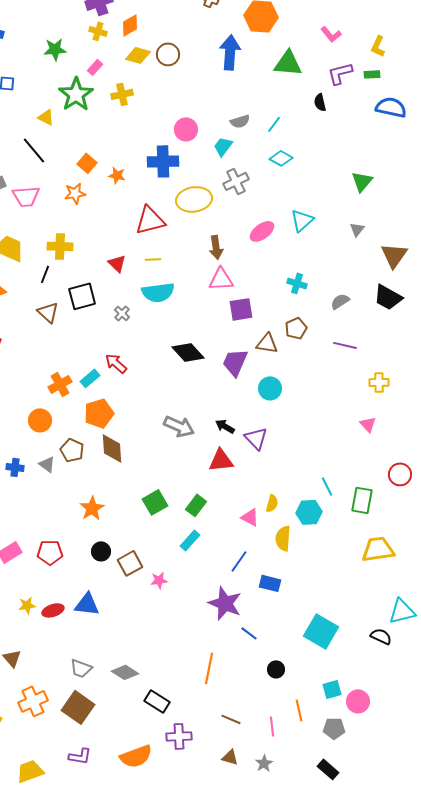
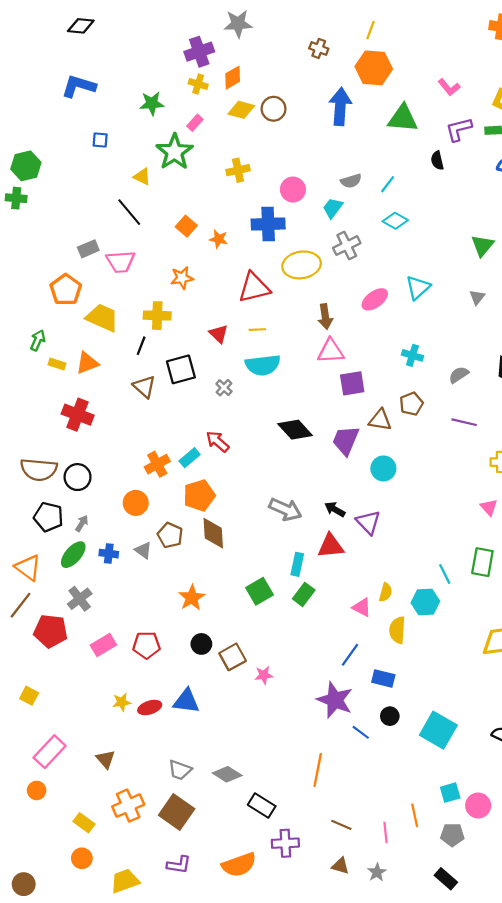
yellow cross: (122, 94) -> (238, 170), moved
orange star: (75, 193) -> (182, 278), moved
green rectangle: (362, 500) -> (482, 562), moved
cyan rectangle: (190, 540) -> (297, 564), moved, turned -30
black circle: (276, 669) -> (390, 716), moved

